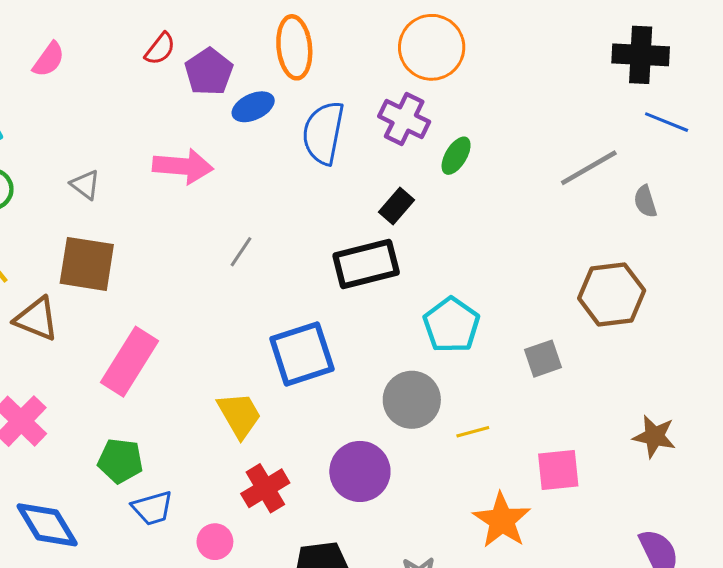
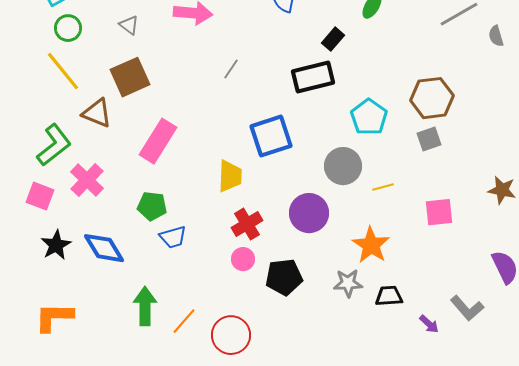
brown square: (87, 264) -> (130, 77), turned -33
brown hexagon: (612, 294) -> (432, 98), moved
yellow trapezoid: (239, 415) -> (230, 176), turned 32
orange star: (502, 520) -> (371, 245), moved
pink circle: (215, 542) -> (243, 259), moved

